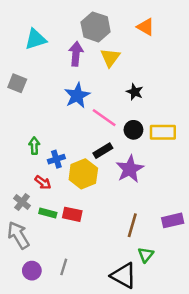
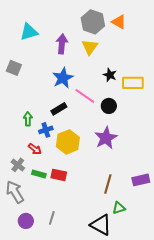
gray hexagon: (96, 27) -> (93, 22), moved
yellow rectangle: (163, 132) -> (133, 83), moved
black rectangle: (103, 151) -> (59, 109), moved
green triangle: (146, 255) -> (119, 208), turned 32

